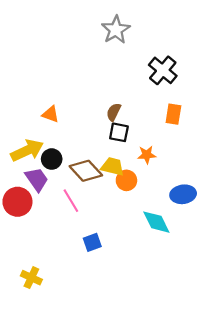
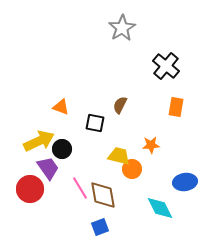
black square: (119, 132) -> (95, 123), moved
brown diamond: (86, 171) -> (103, 195), moved, turned 32

